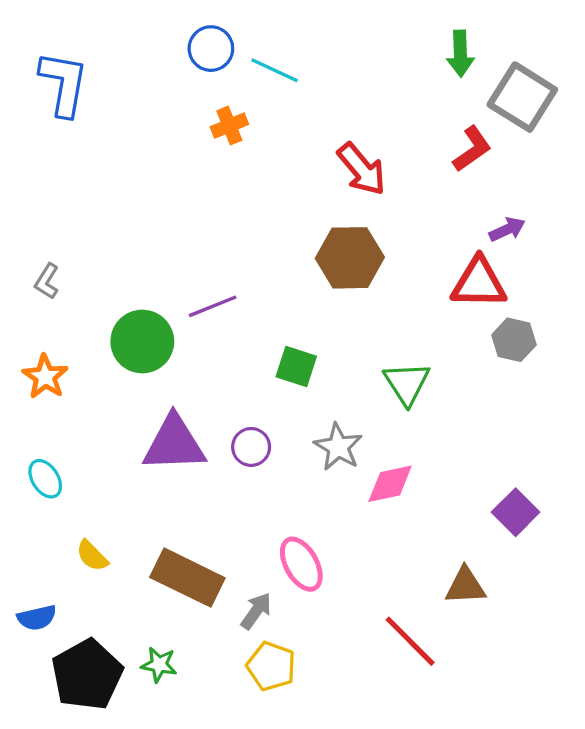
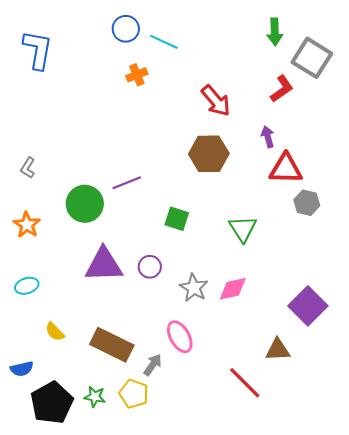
purple arrow: (507, 229) -> (268, 137), moved, turned -80
gray star: (338, 447) -> (194, 288), moved
cyan ellipse: (45, 479) -> (27, 286), turned -75
purple square: (516, 512) -> (308, 306), size x1.4
yellow pentagon: (271, 666) -> (134, 394), moved

